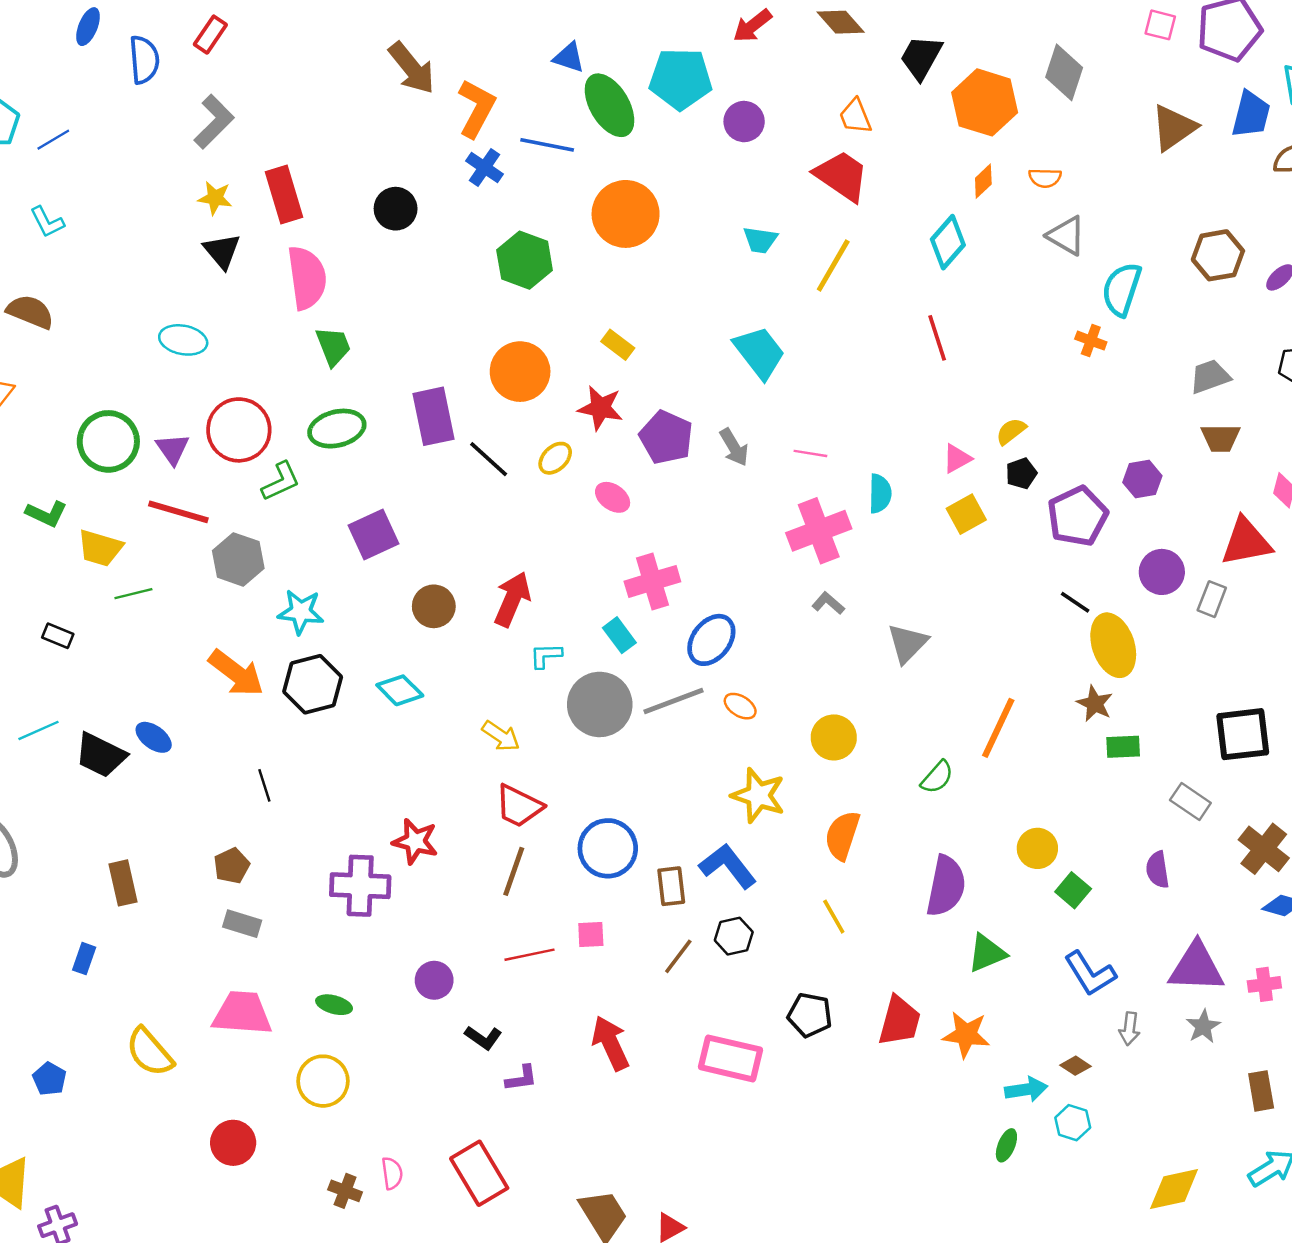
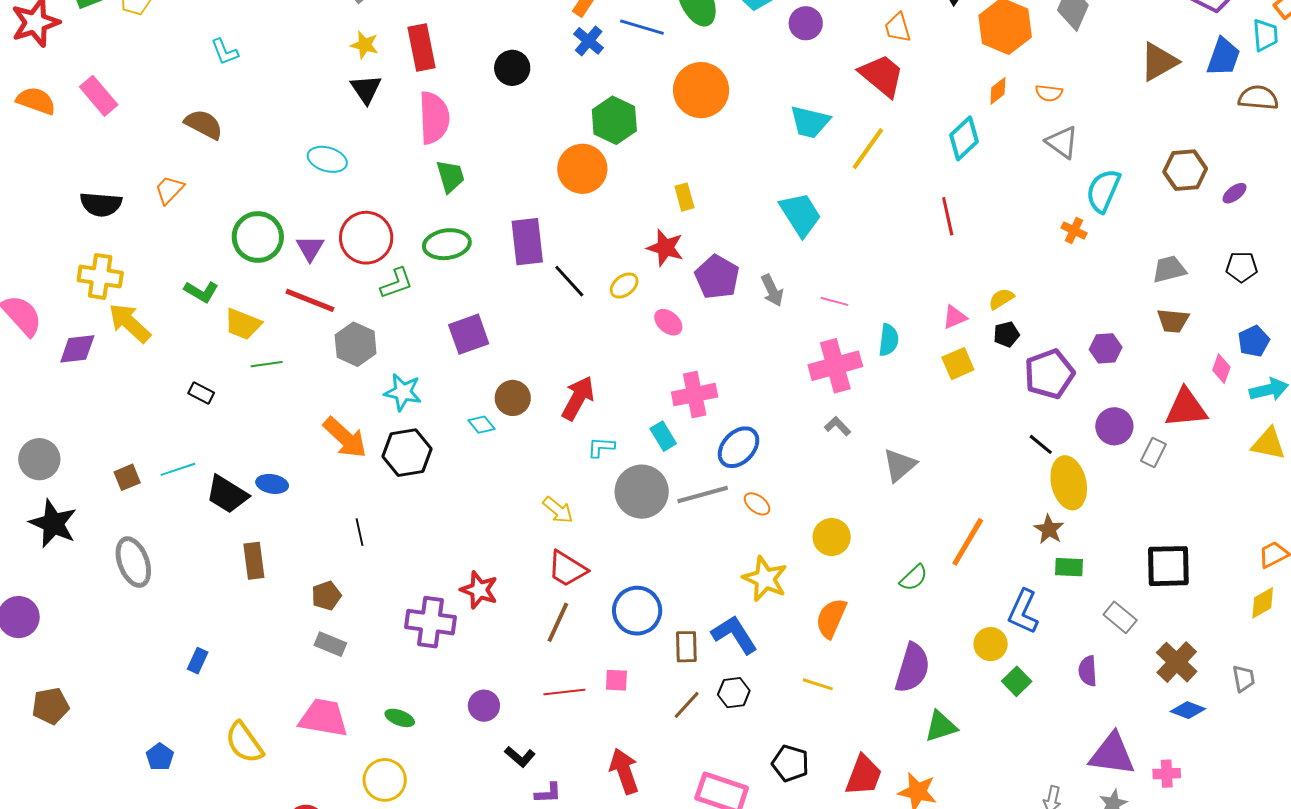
cyan trapezoid: (760, 240) -> (810, 122), size x1.4
yellow rectangle: (618, 345) -> (684, 197), turned 32
orange circle: (520, 372) -> (582, 169), moved
cyan diamond: (400, 690) -> (482, 425), moved, size x0.7
blue ellipse: (154, 737) -> (272, 484), turned -32
brown rectangle: (123, 883) -> (254, 561), moved
yellow line: (834, 917) -> (818, 684), turned -48
blue L-shape: (1090, 974) -> (1023, 612), moved, turned 51

